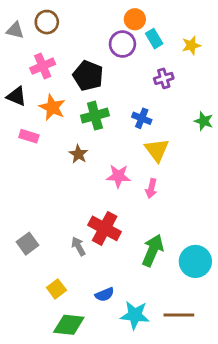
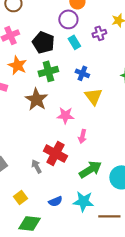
cyan rectangle: (154, 39) -> (74, 42), moved
purple cross: (164, 78) -> (99, 33), moved
brown star: (78, 154) -> (36, 99), size x1.6
pink arrow: (151, 189) -> (82, 136), moved
green arrow: (153, 250) -> (90, 169), turned 35
cyan star: (135, 315) -> (83, 201), moved

